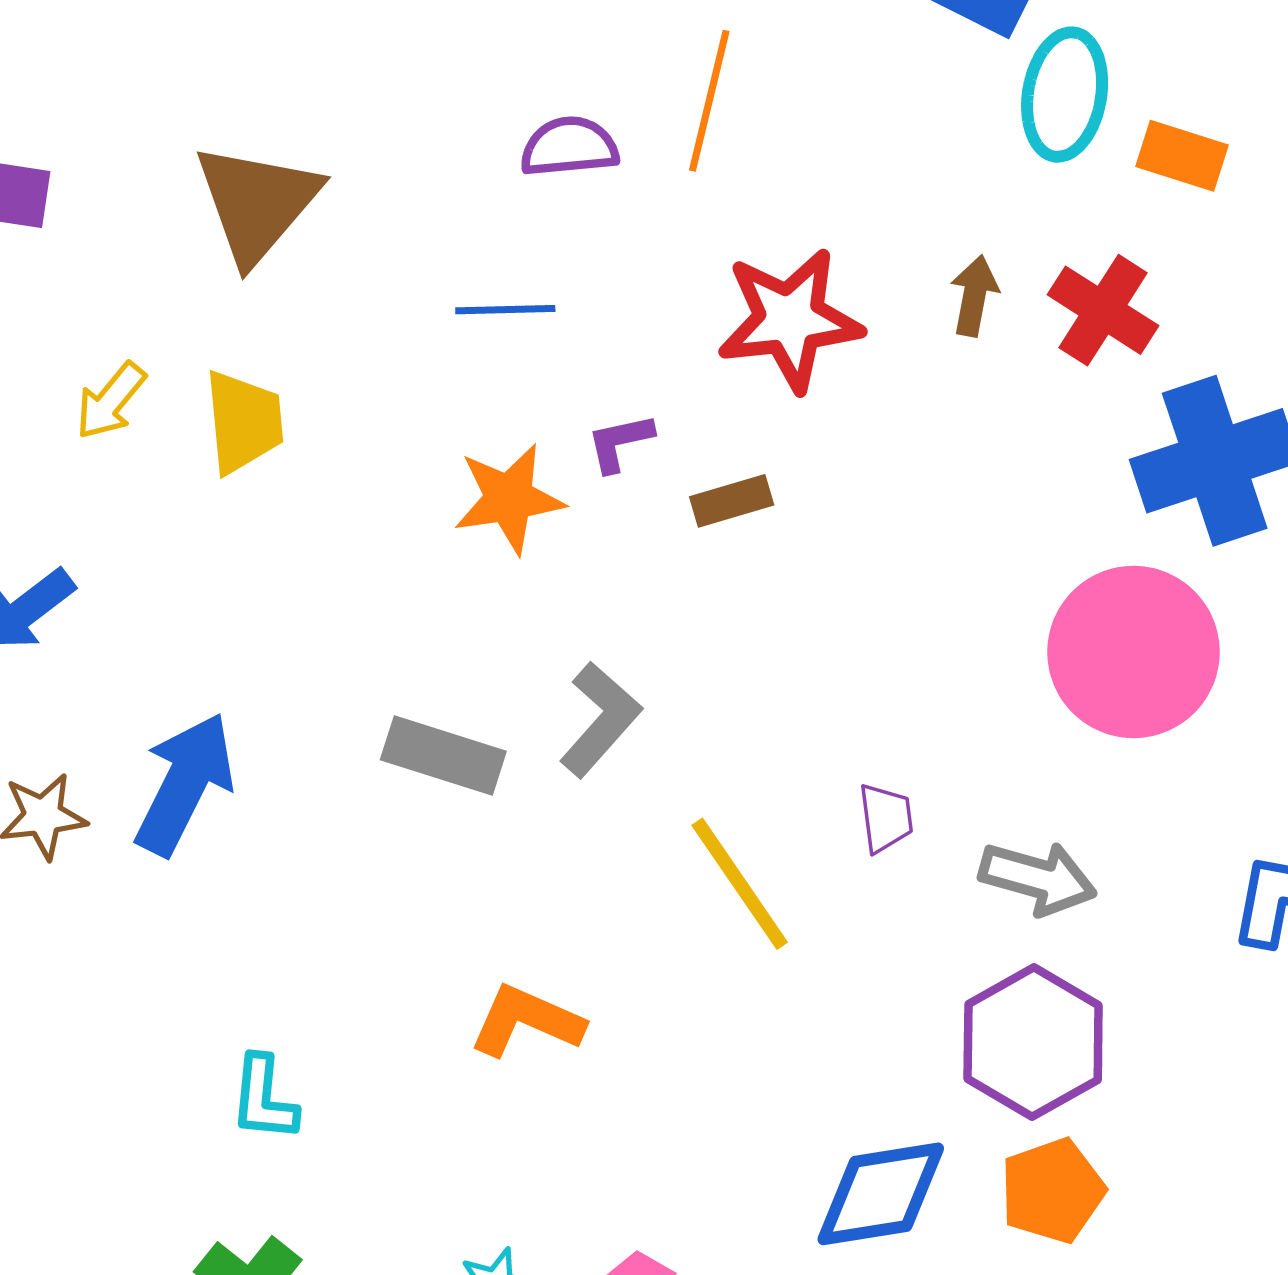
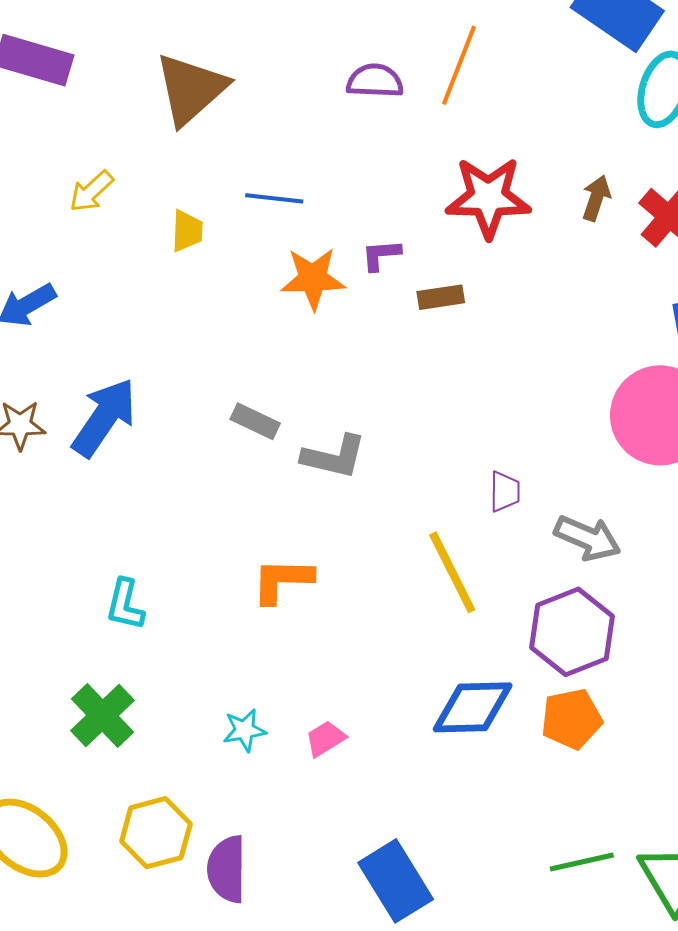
blue line: (505, 310) -> (274, 198), moved
yellow trapezoid: (244, 422) -> (187, 231), moved, size x0.7
gray L-shape: (600, 719) -> (334, 457), moved, turned 54
gray rectangle: (443, 756) -> (255, 421), size x0.7
yellow line: (740, 884) -> (452, 572), moved
orange L-shape: (526, 1021) -> (282, 580), turned -30

